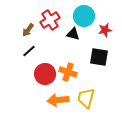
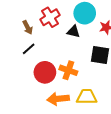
brown arrow: (28, 30) -> (28, 27), turned -64
yellow trapezoid: (86, 98) -> (87, 97), turned 75

